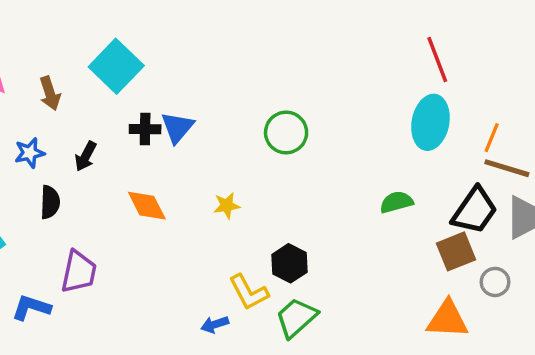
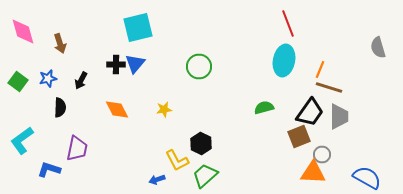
cyan square: (116, 66) -> (138, 28), moved, turned 32
orange triangle: (447, 319) -> (313, 172), moved

